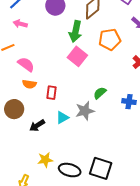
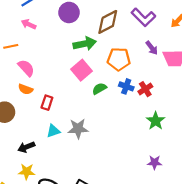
green arrow: (75, 31) -> (85, 44), turned -125
green semicircle: (100, 93) -> (99, 89), moved
blue cross: (129, 102) -> (126, 86), moved
black arrow: (37, 125) -> (26, 147), moved

